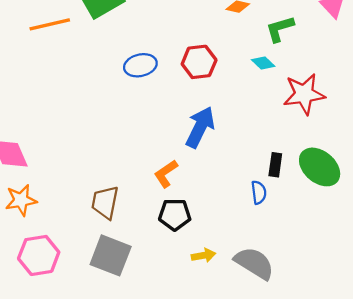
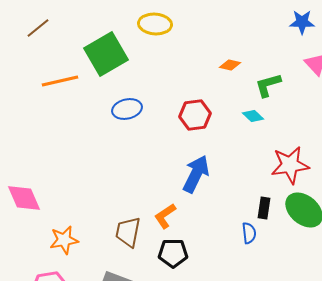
blue ellipse: (140, 65) -> (127, 109), moved
red star: (304, 94) -> (290, 165), moved
orange star: (21, 200) -> (64, 240), moved
brown trapezoid: (105, 202) -> (128, 232), moved

